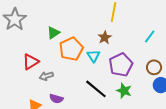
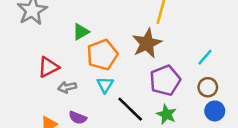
brown star: (105, 37) -> (147, 43), size x1.6
cyan line: (150, 37) -> (205, 57), moved
cyan triangle: (93, 56) -> (105, 85), moved

